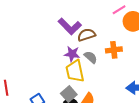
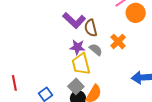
brown semicircle: (86, 35) -> (91, 28), turned -84
orange cross: (114, 50) -> (118, 42), turned -35

